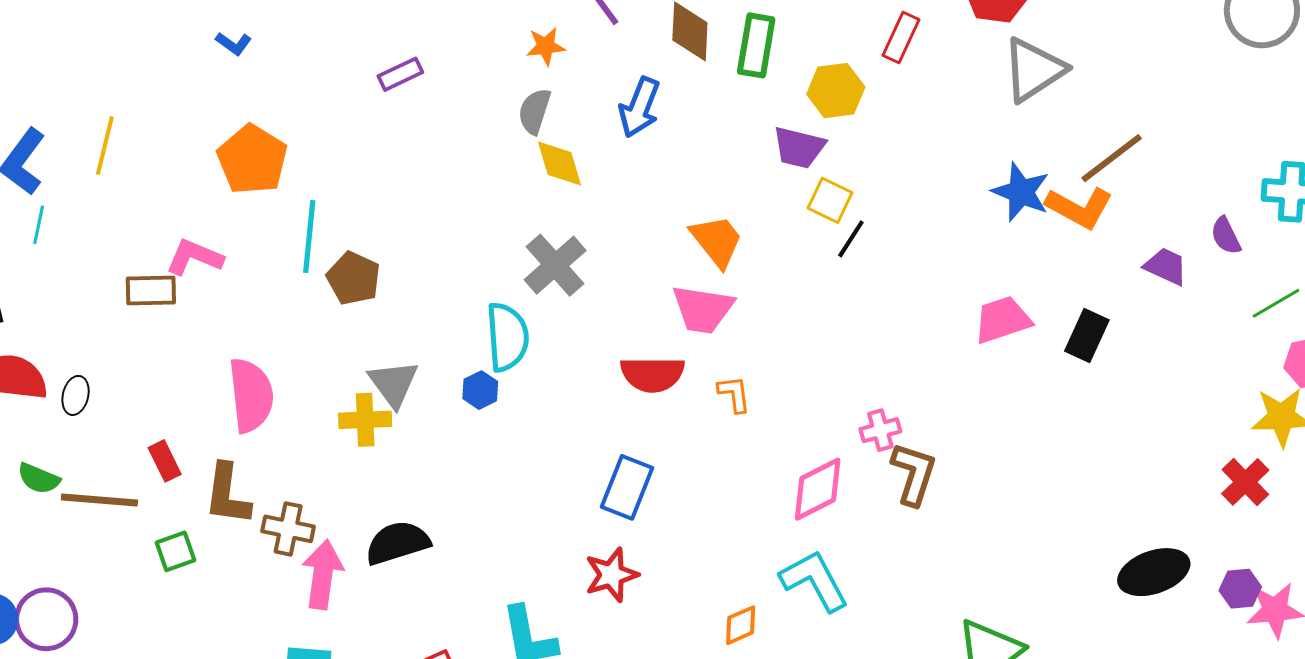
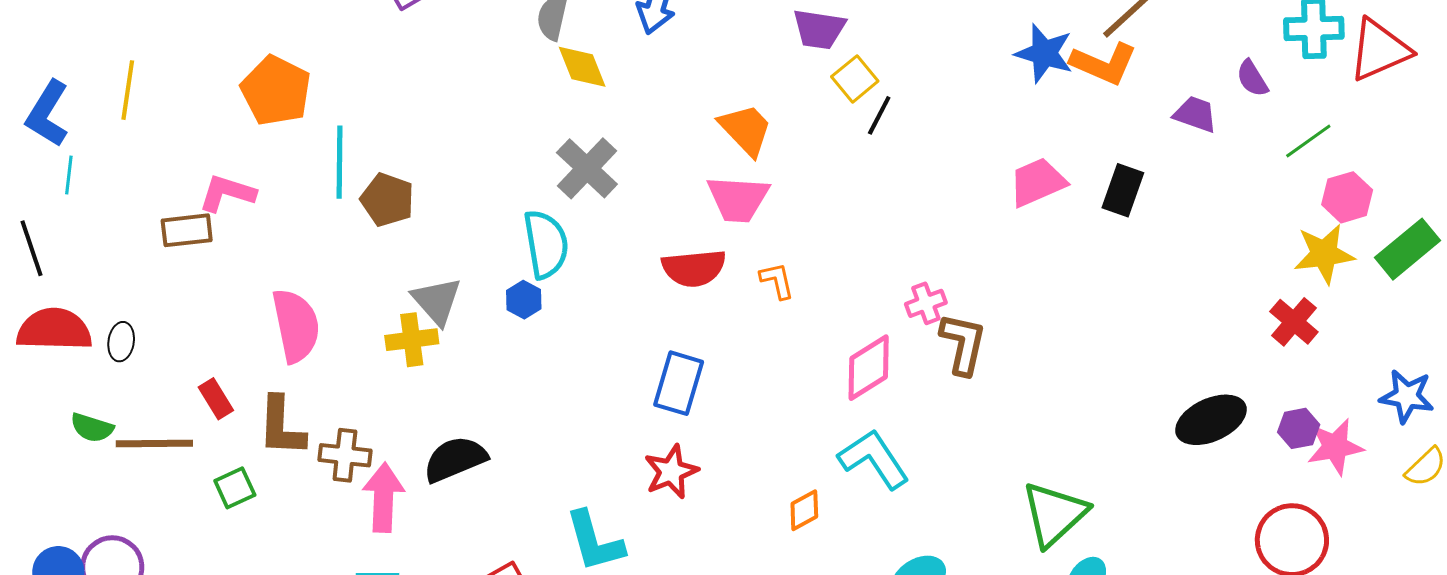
yellow square: (830, 200) -> (855, 79), turned 30

